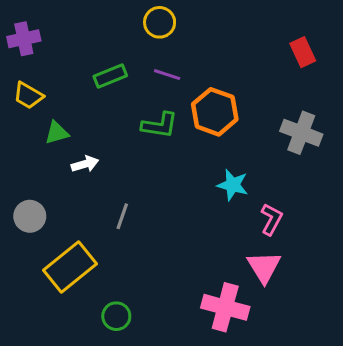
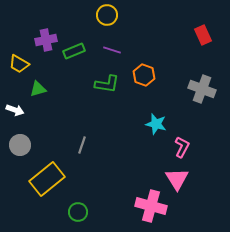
purple cross: (24, 39) -> (46, 40), moved
orange hexagon: (215, 112) -> (144, 75), size x0.7
white arrow: (85, 164) -> (15, 110), moved, turned 36

